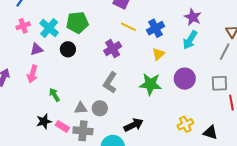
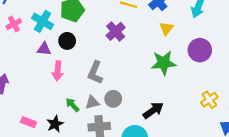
purple triangle: (37, 49) -> (44, 49), moved, turned 32
pink arrow: (32, 74) -> (58, 71), moved
gray L-shape: (110, 83) -> (95, 73), moved
green arrow: (54, 95) -> (72, 105), moved
pink rectangle: (62, 126) -> (28, 122), moved

